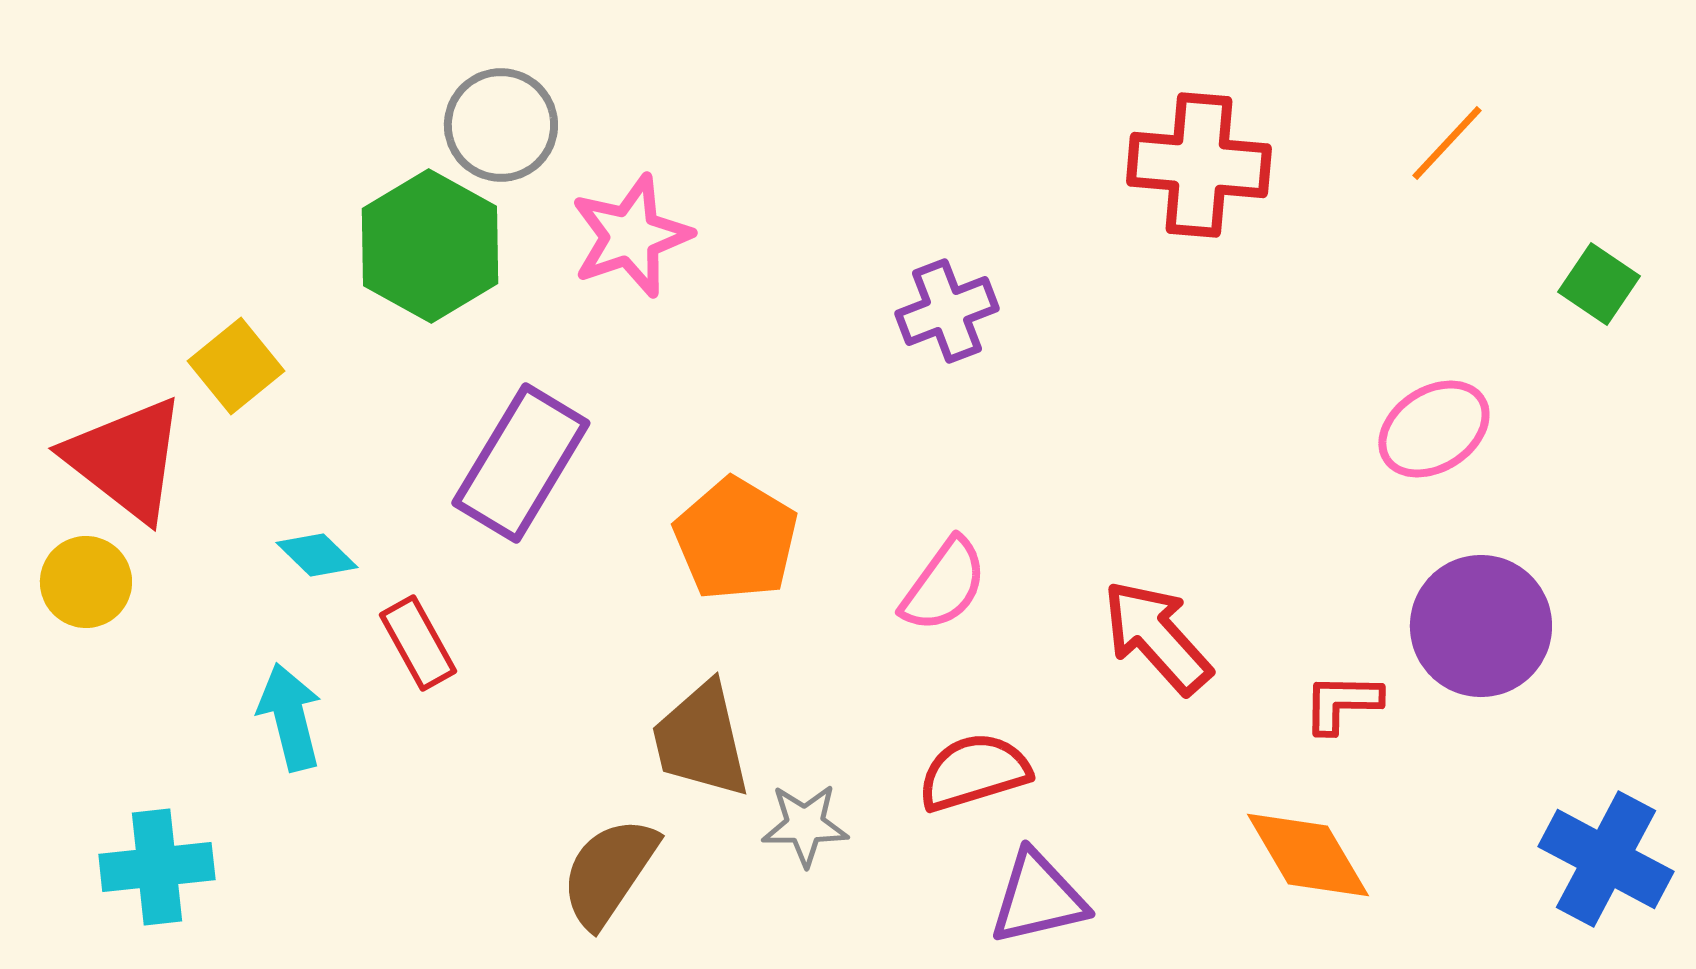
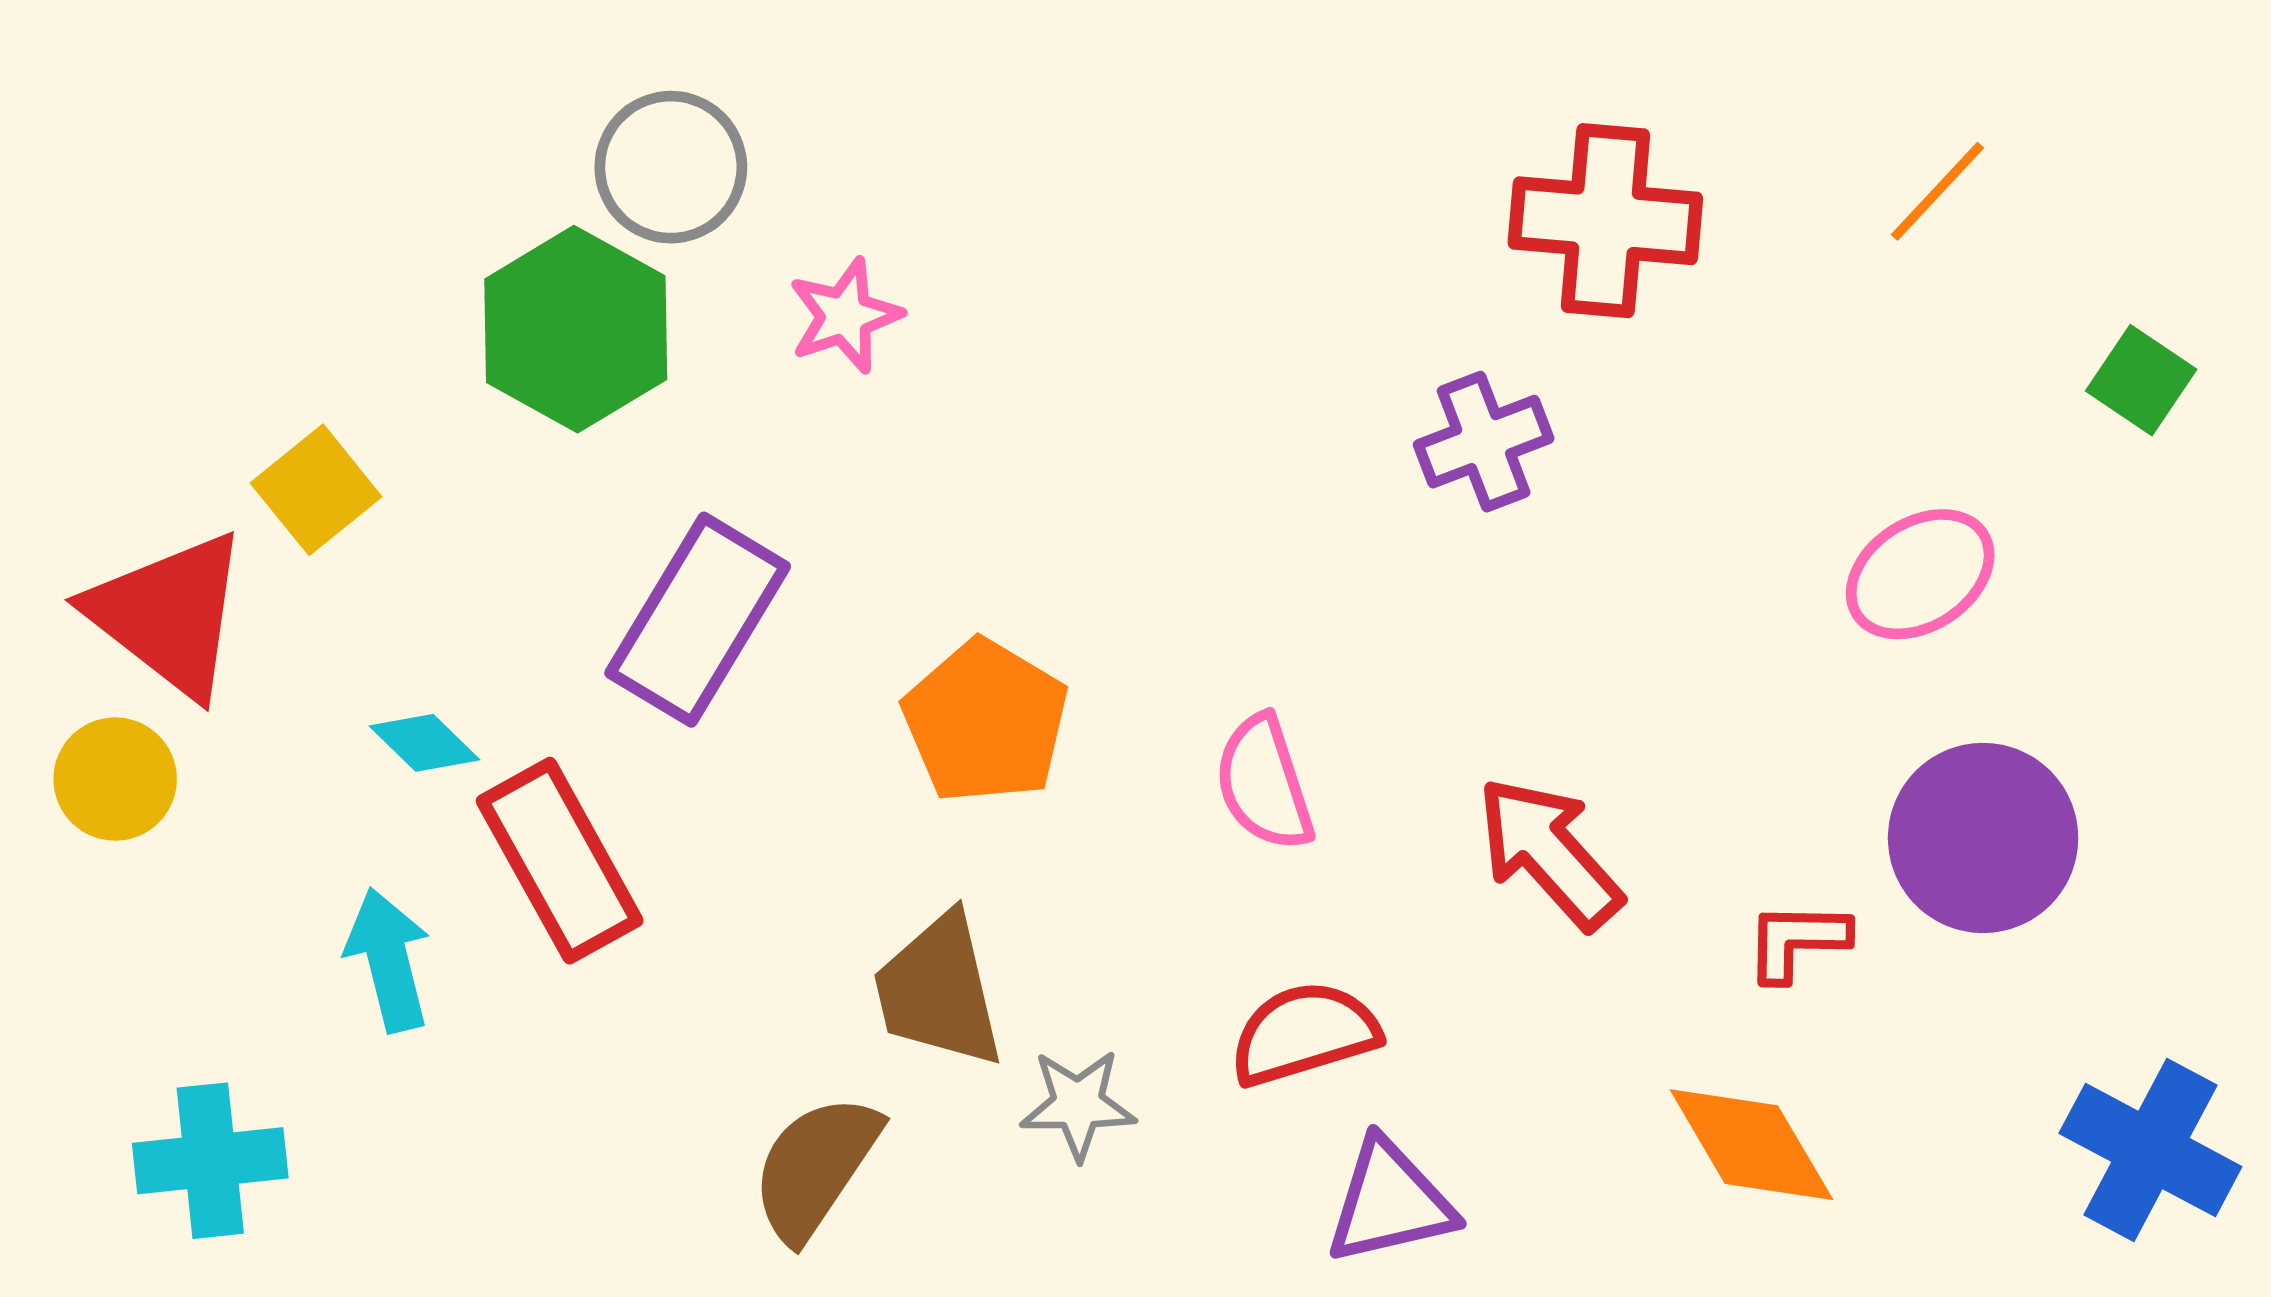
pink star: (631, 236) -> (845, 316), size x0.7
purple cross: (947, 311) -> (1484, 442), moved
pink semicircle: (944, 585) -> (1264, 783), turned 126
red rectangle: (418, 643) -> (560, 861), size x1.6

